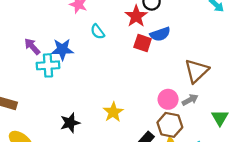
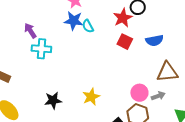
blue semicircle: (160, 34) -> (154, 40), moved
blue star: (62, 49) -> (74, 21), moved
brown triangle: (197, 71) -> (167, 72), turned 30

